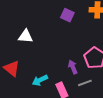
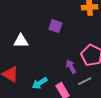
purple square: (67, 15) -> (55, 26), moved

